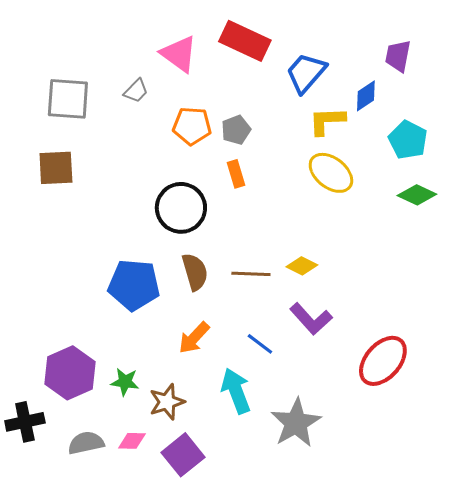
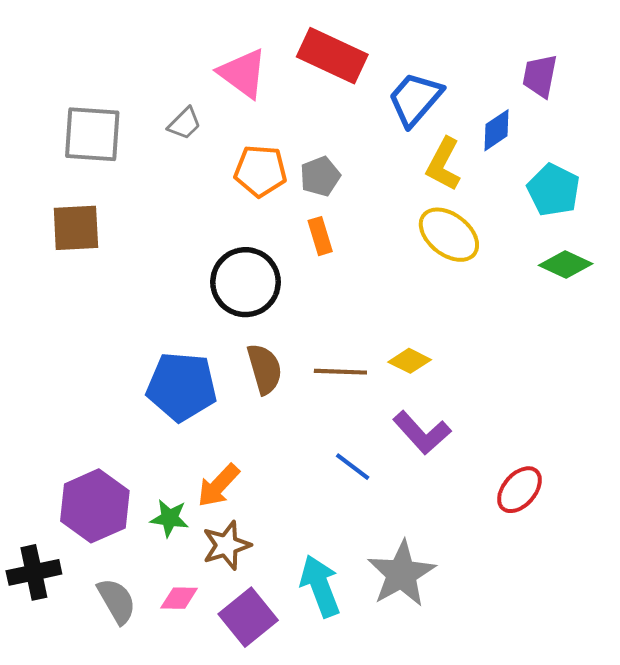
yellow L-shape: (327, 121) -> (444, 164), turned -60
orange arrow: (194, 338) -> (218, 486), moved
red ellipse: (383, 361) -> (519, 490), size x0.7
cyan arrow: (236, 391) -> (320, 586), moved
gray semicircle: (86, 443) -> (117, 601), turned 72

